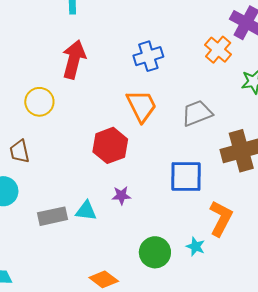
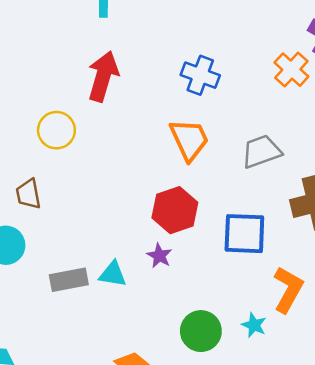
blue cross: (148, 56) -> (200, 75), turned 36
red hexagon: (110, 145) -> (175, 210), moved
purple star: (121, 196) -> (159, 256), turned 30

